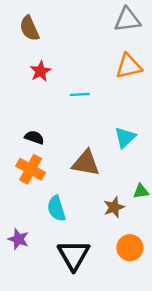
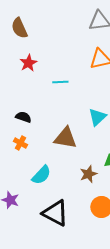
orange cross: (31, 169) -> (20, 143), size x0.6
cyan semicircle: (56, 208) -> (41, 175), turned -120
black triangle: (74, 255) -> (55, 213), turned -32

